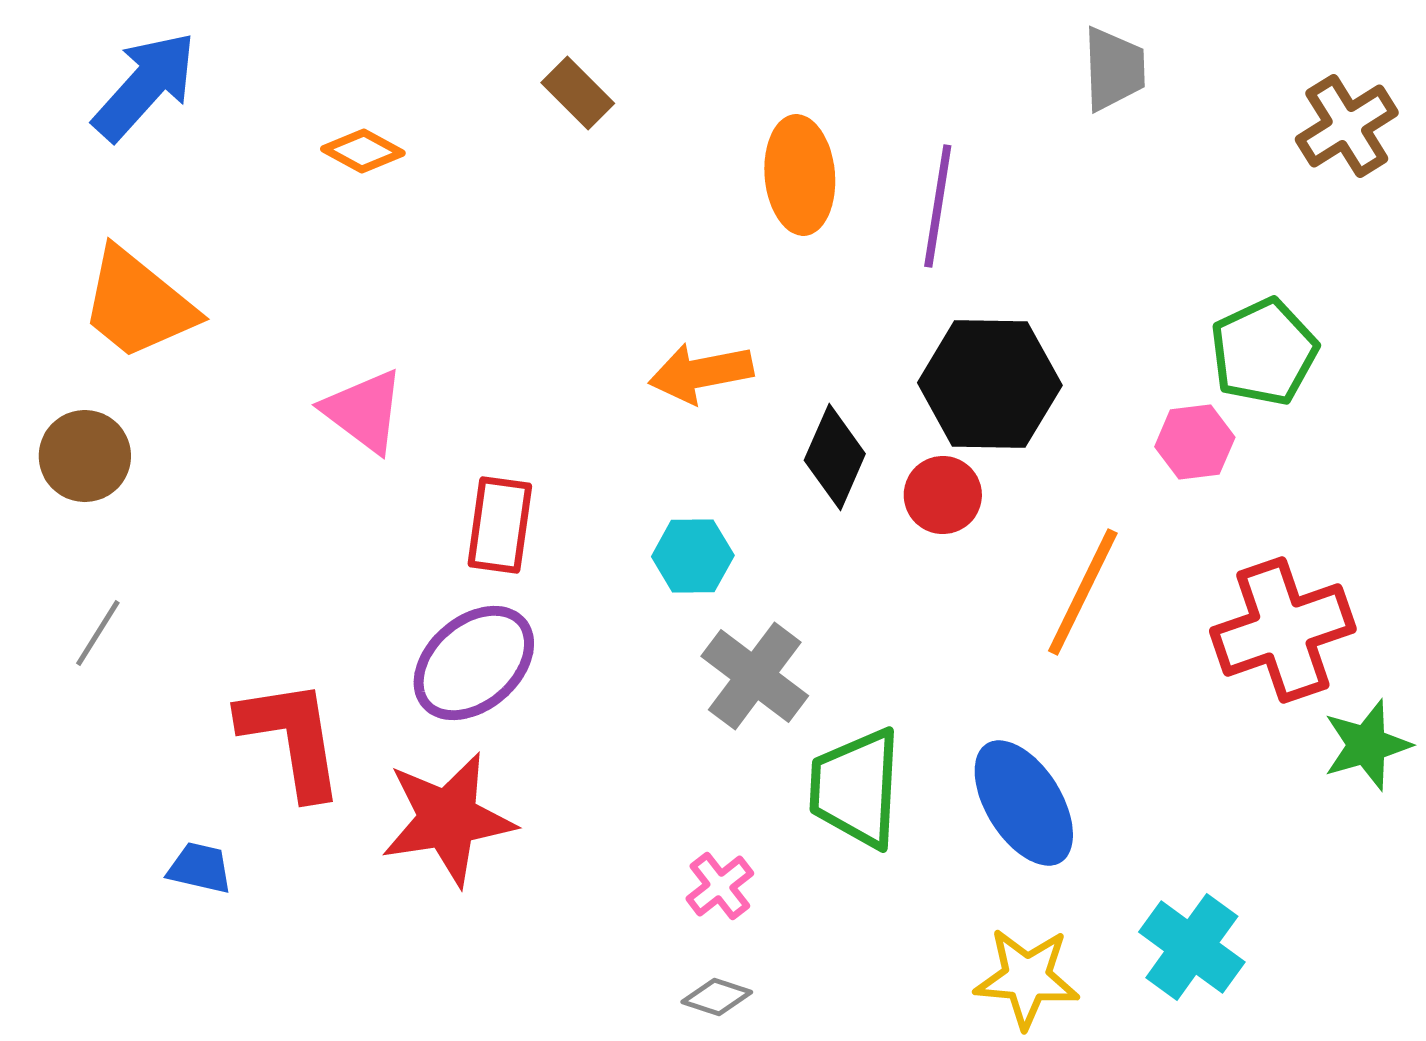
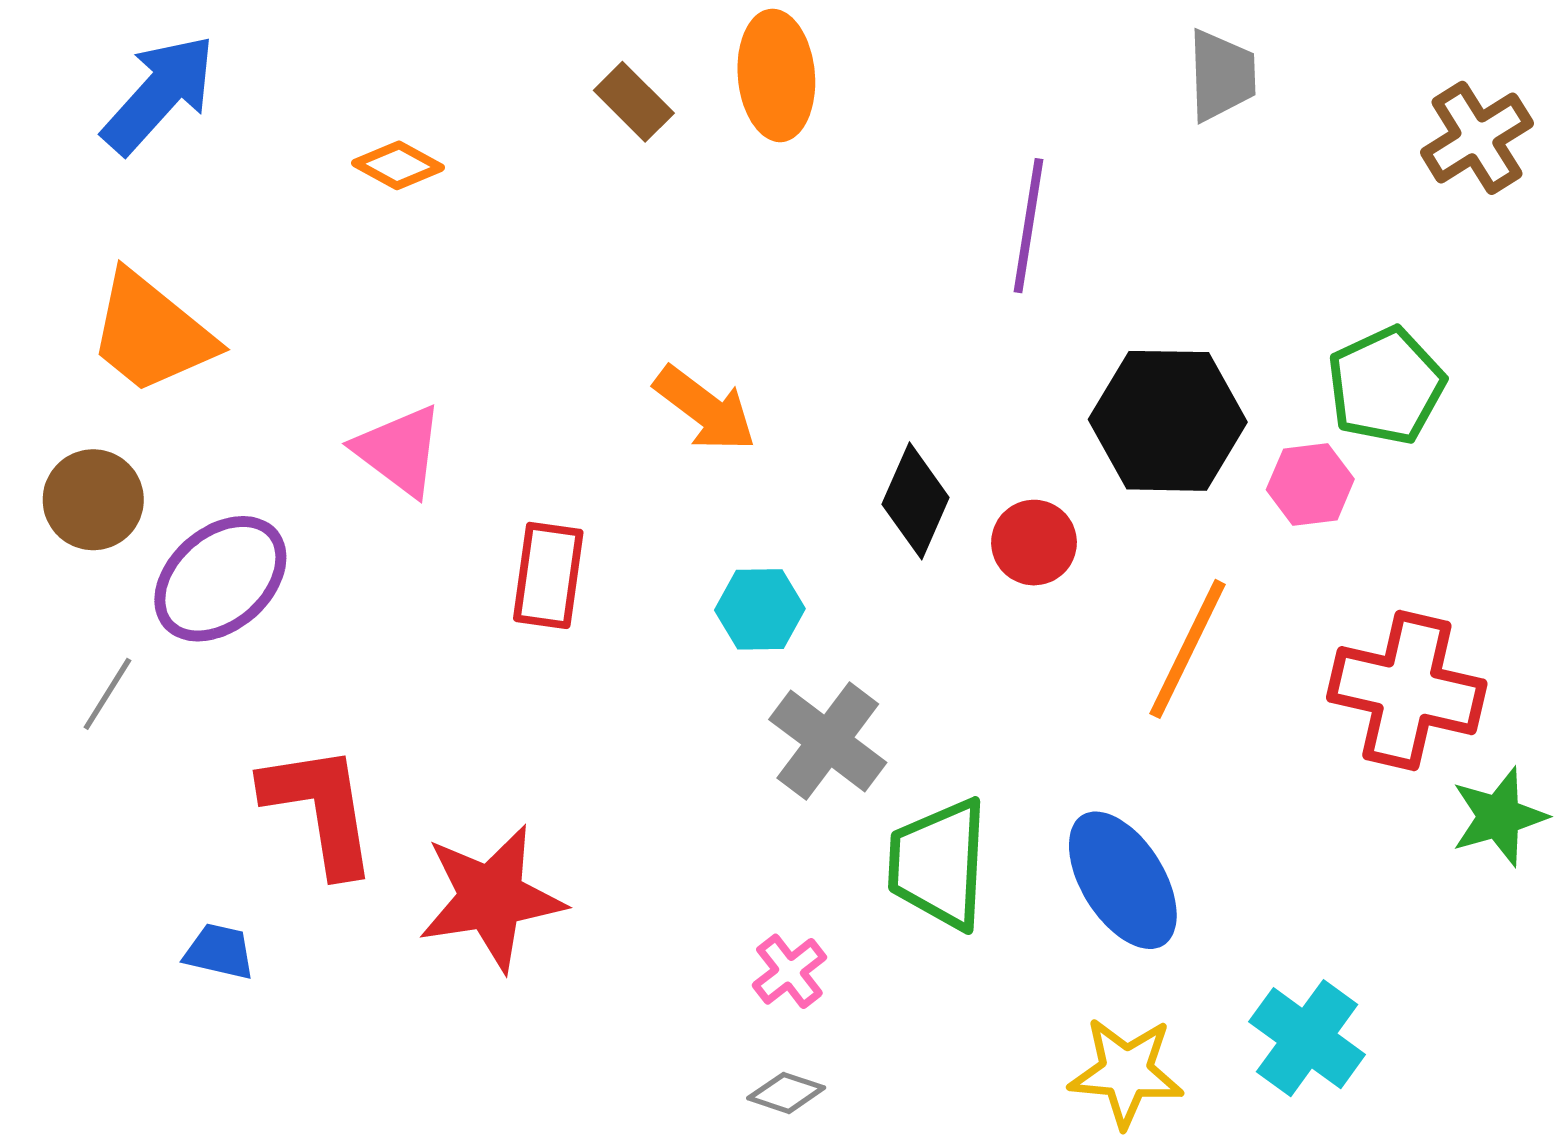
orange ellipse: (800, 175) -> (776, 75), moved
orange arrow: (701, 373) -> (705, 409), moved, turned -132
black hexagon: (990, 384) -> (1168, 421), moved
red cross: (1283, 630) -> (1407, 691), turned 32
purple ellipse: (474, 663) -> (220, 579), moved

